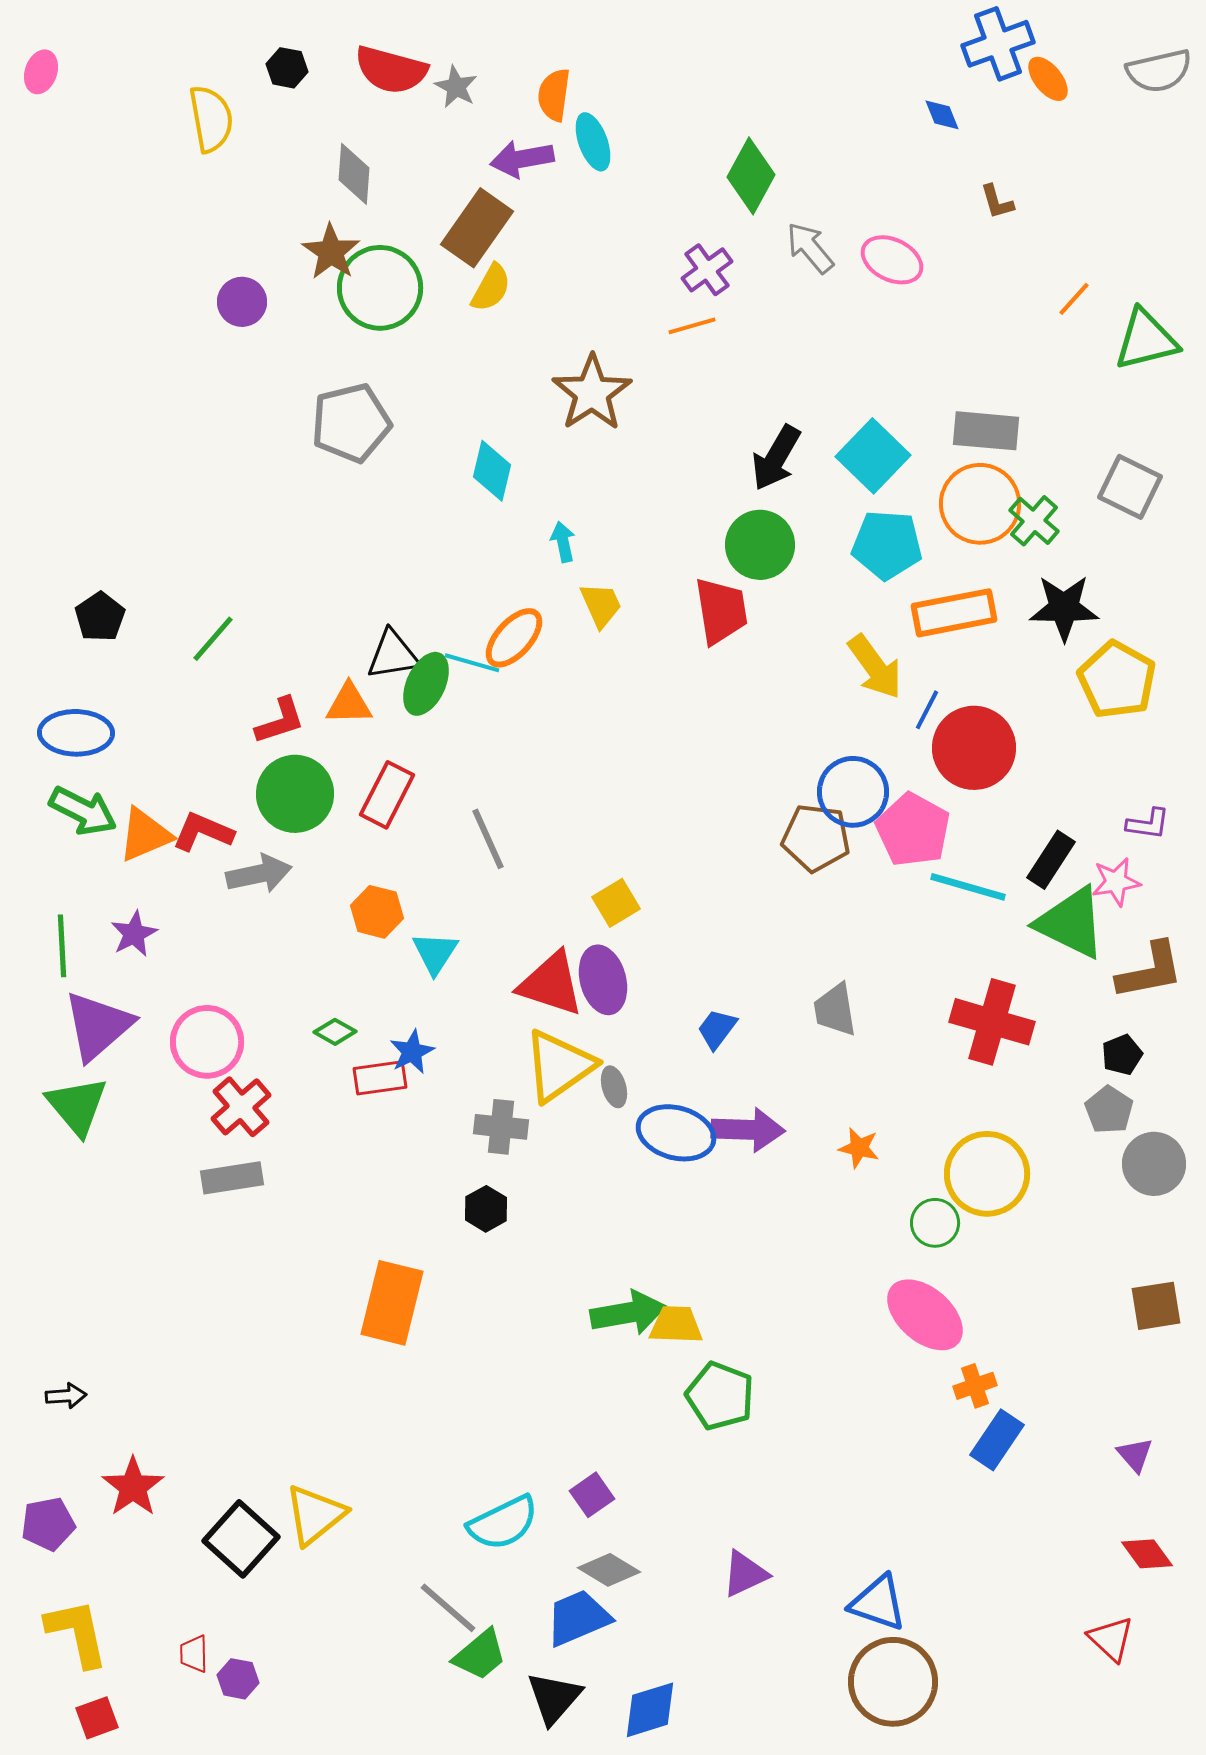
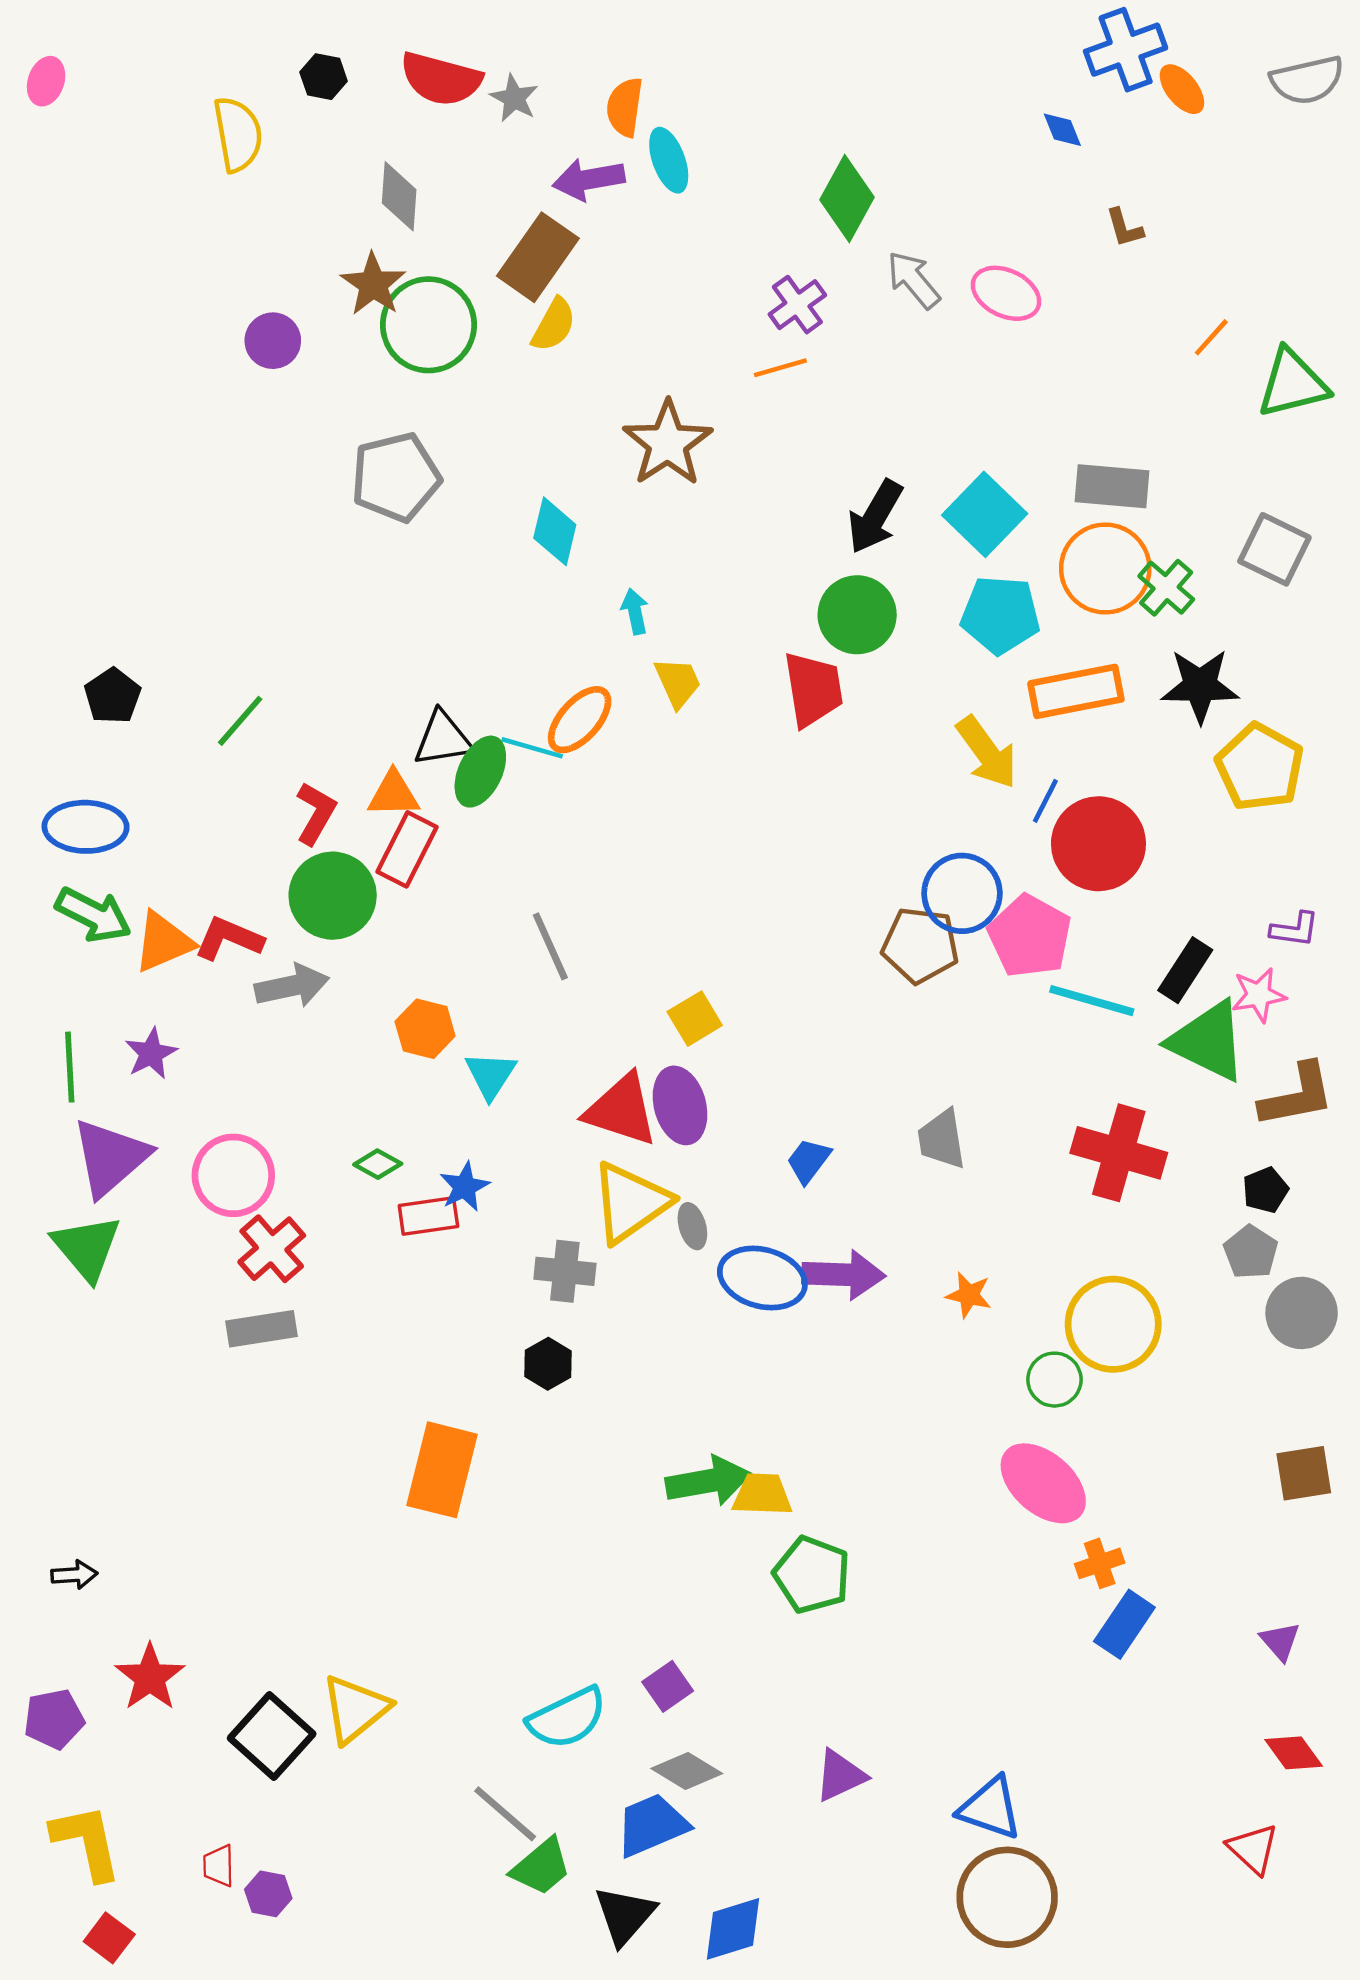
red L-shape: (280, 721) -> (316, 813), turned -42
red rectangle: (387, 795) -> (407, 849), moved
red square: (97, 1718) -> (109, 1938), turned -33

